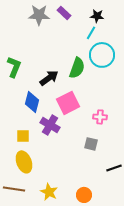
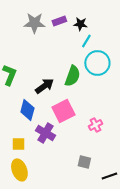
purple rectangle: (64, 13) -> (59, 21), turned -64
black star: (97, 16) -> (80, 24), moved
pink cross: (100, 117) -> (95, 125), turned -32
gray square: (91, 144) -> (84, 162), moved

